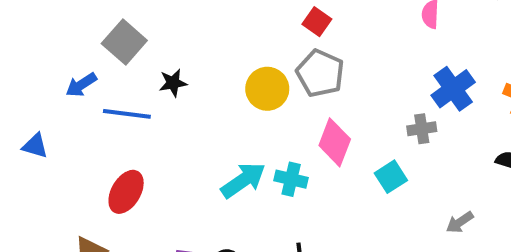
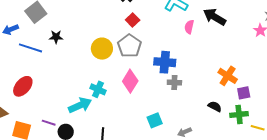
blue cross: (453, 89) -> (165, 62), moved, turned 30
cyan square: (391, 177) -> (155, 120), moved
cyan cross: (291, 179) -> (98, 89), moved
cyan arrow: (243, 180) -> (80, 105), moved

